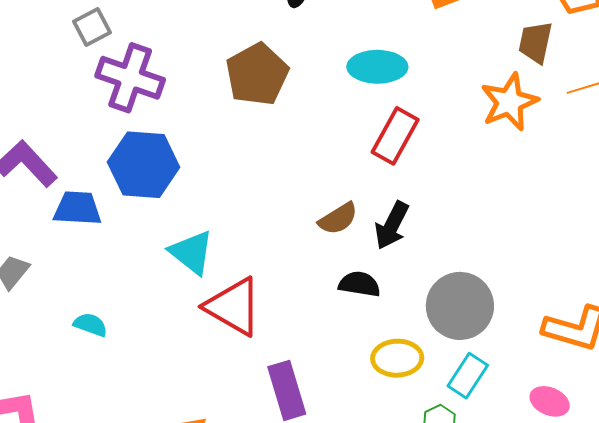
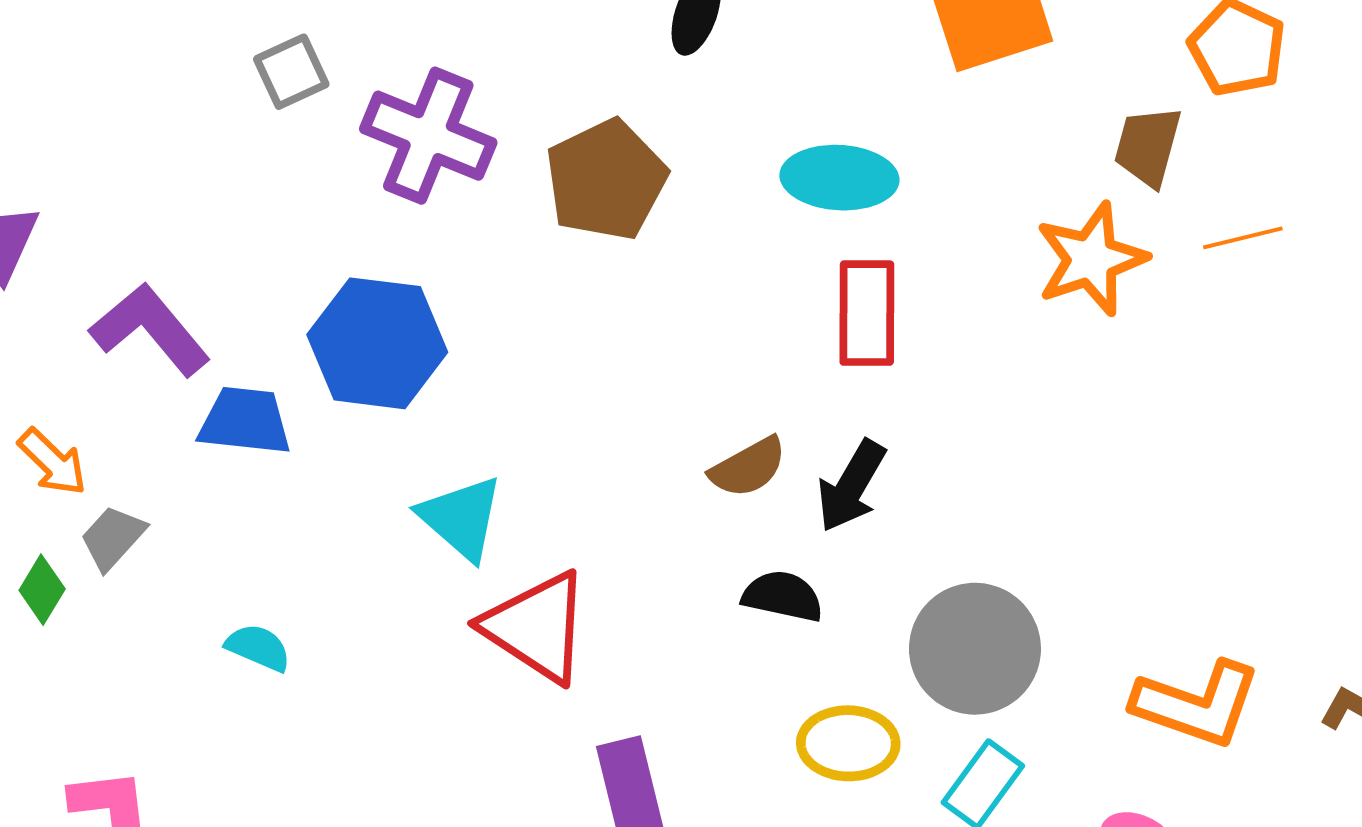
purple cross: (130, 78) -> (428, 136), moved
red rectangle: (395, 136) -> (867, 313), turned -32

